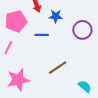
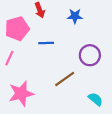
blue star: (56, 16) -> (75, 16), moved
purple circle: (82, 30) -> (90, 55), moved

